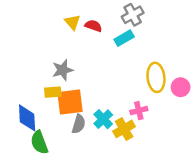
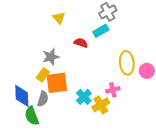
red semicircle: (93, 26) -> (81, 43), moved
yellow rectangle: (53, 92) -> (43, 75), turned -48
gray semicircle: (79, 124) -> (43, 99), moved

